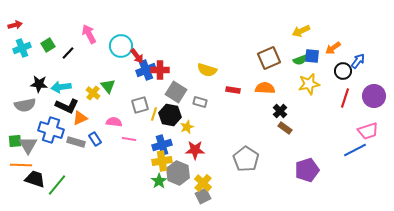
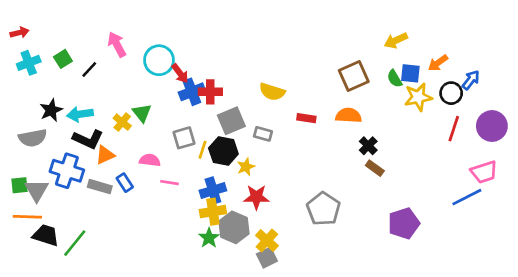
green semicircle: (300, 60) -> (395, 79), turned 80
black star: (39, 84) -> (51, 110), turned -30
yellow star: (309, 84) -> (418, 97), moved
gray square: (176, 92) -> (231, 121), turned 35

